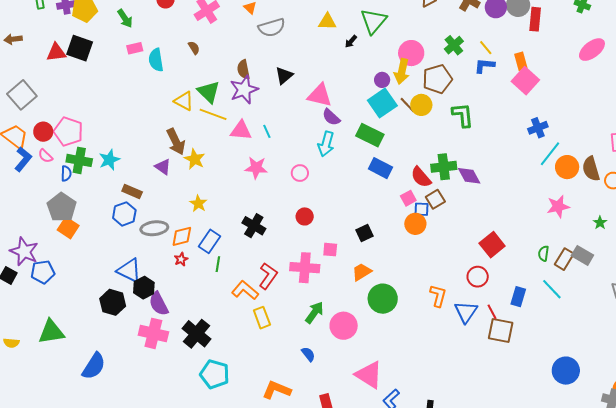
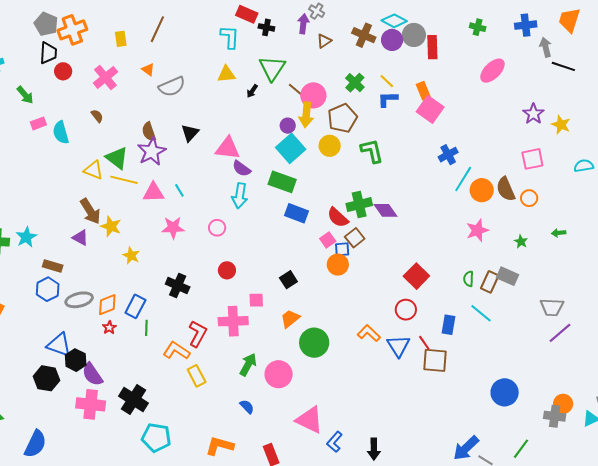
brown line: (407, 105) -> (296, 90), moved
yellow star: (198, 203) -> (131, 256), moved
orange L-shape: (438, 296) -> (369, 333), turned -55

